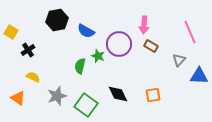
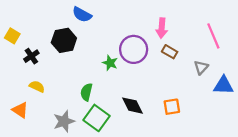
black hexagon: (57, 20) -> (64, 40), moved
blue semicircle: (86, 31) -> (82, 15), moved
green semicircle: (80, 66) -> (86, 92), moved
gray star: (57, 96) -> (64, 121), moved

